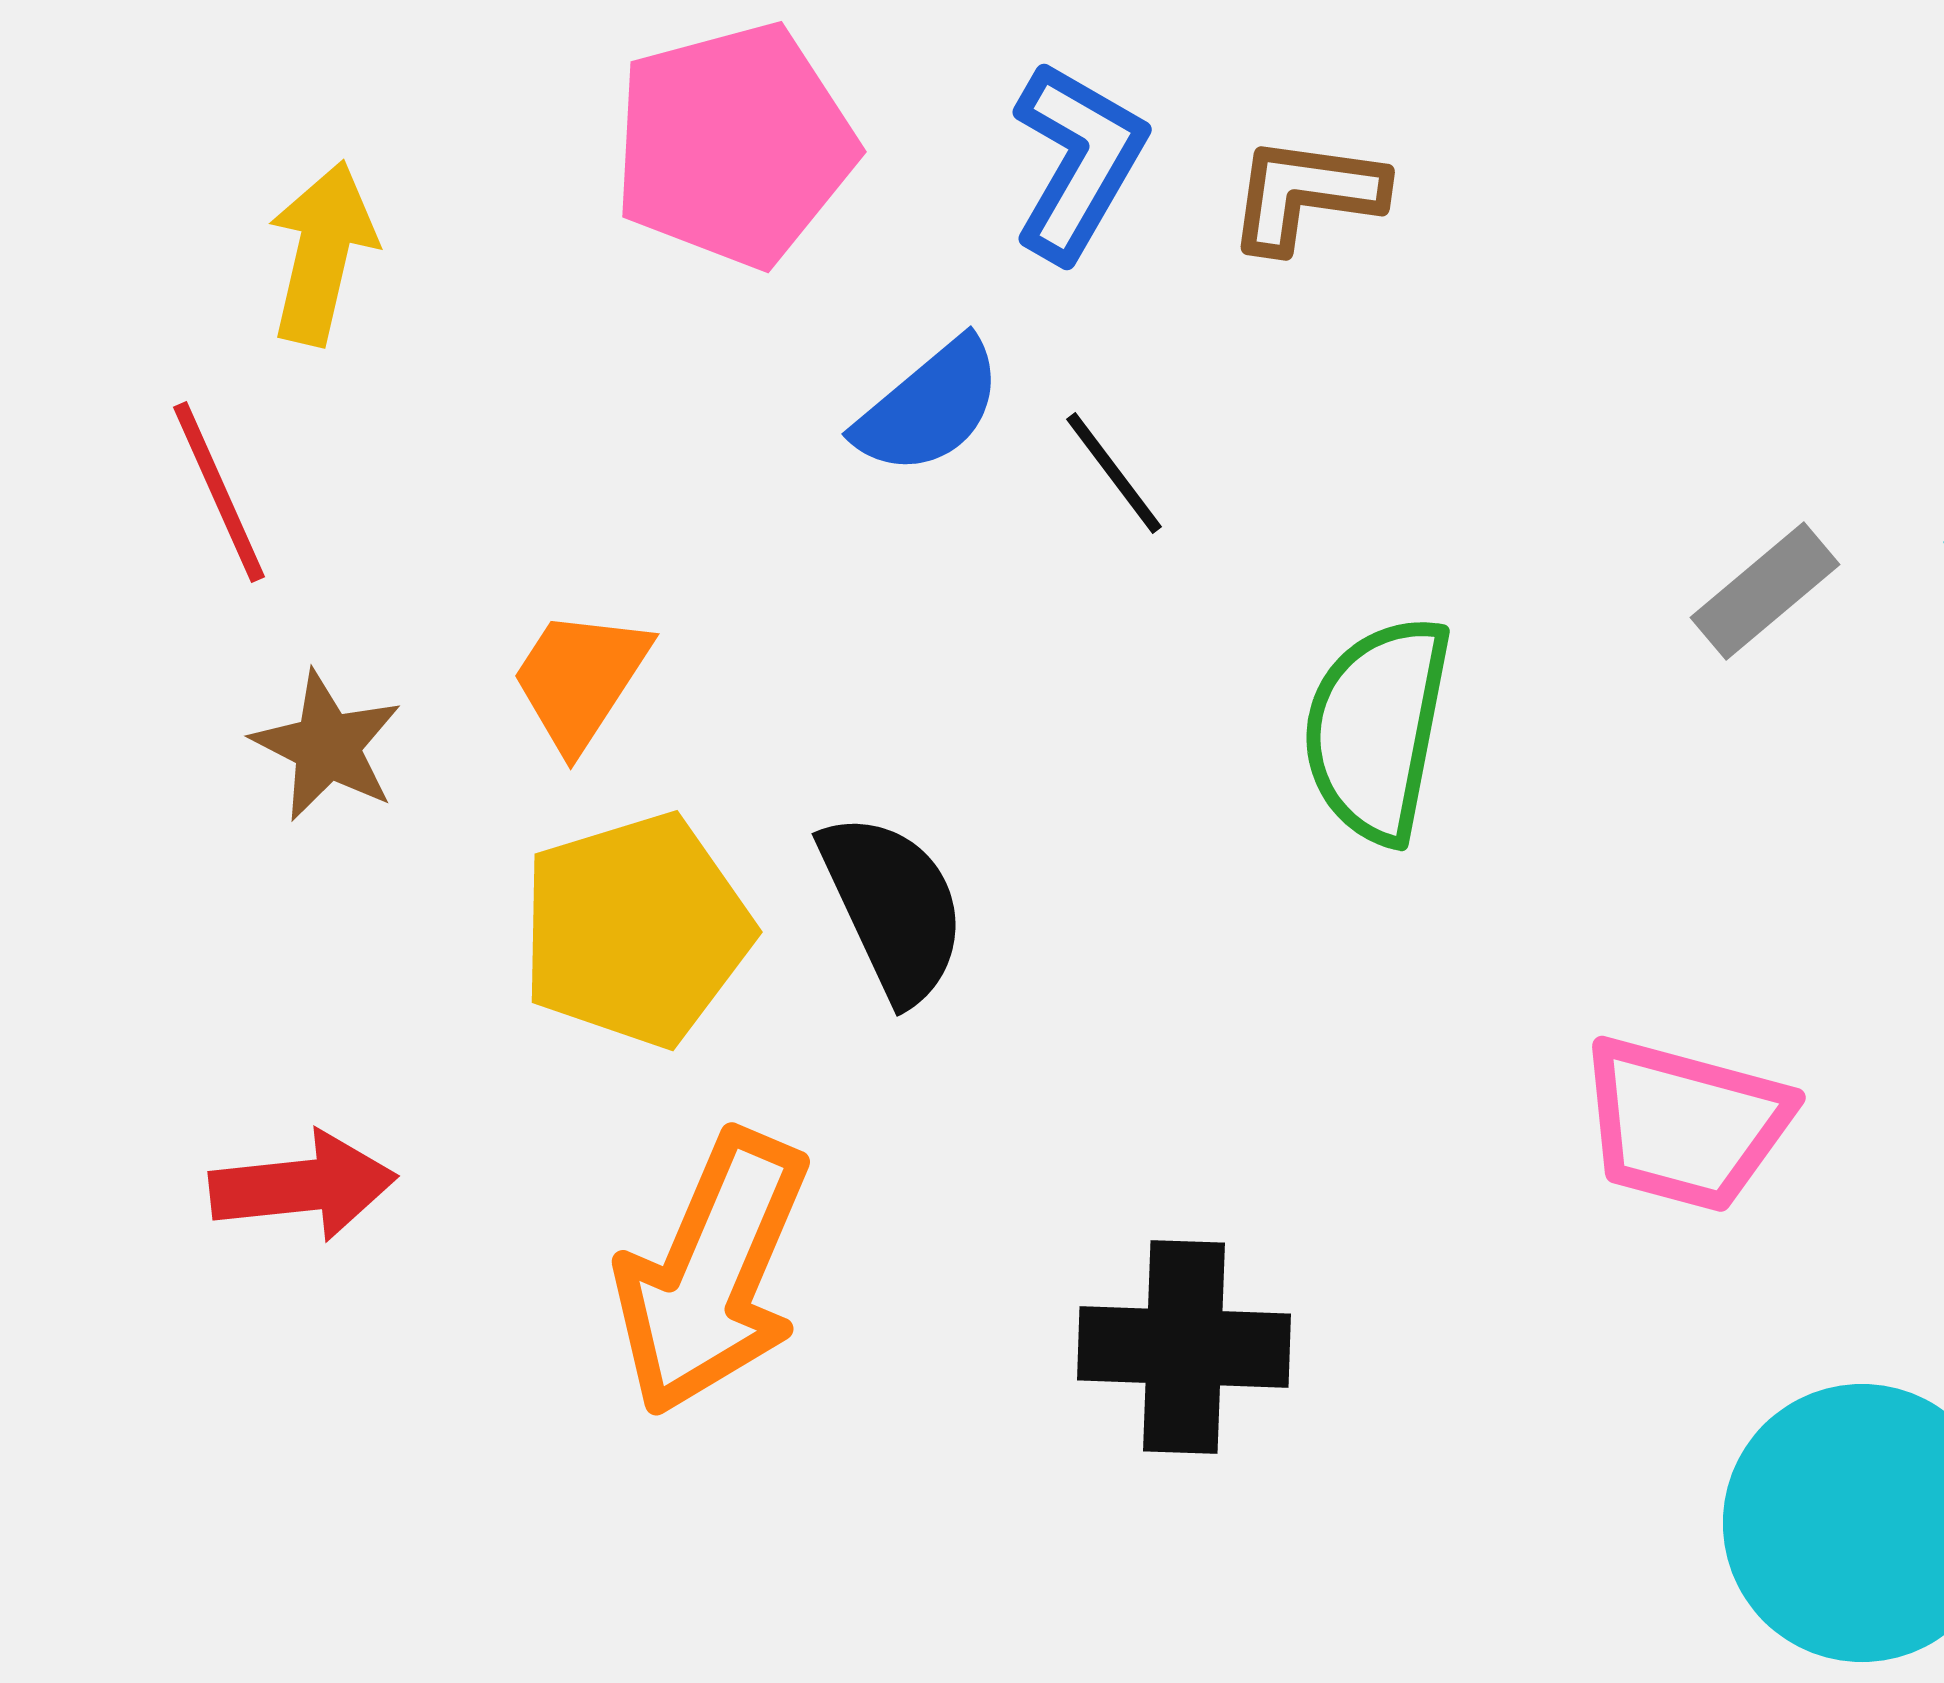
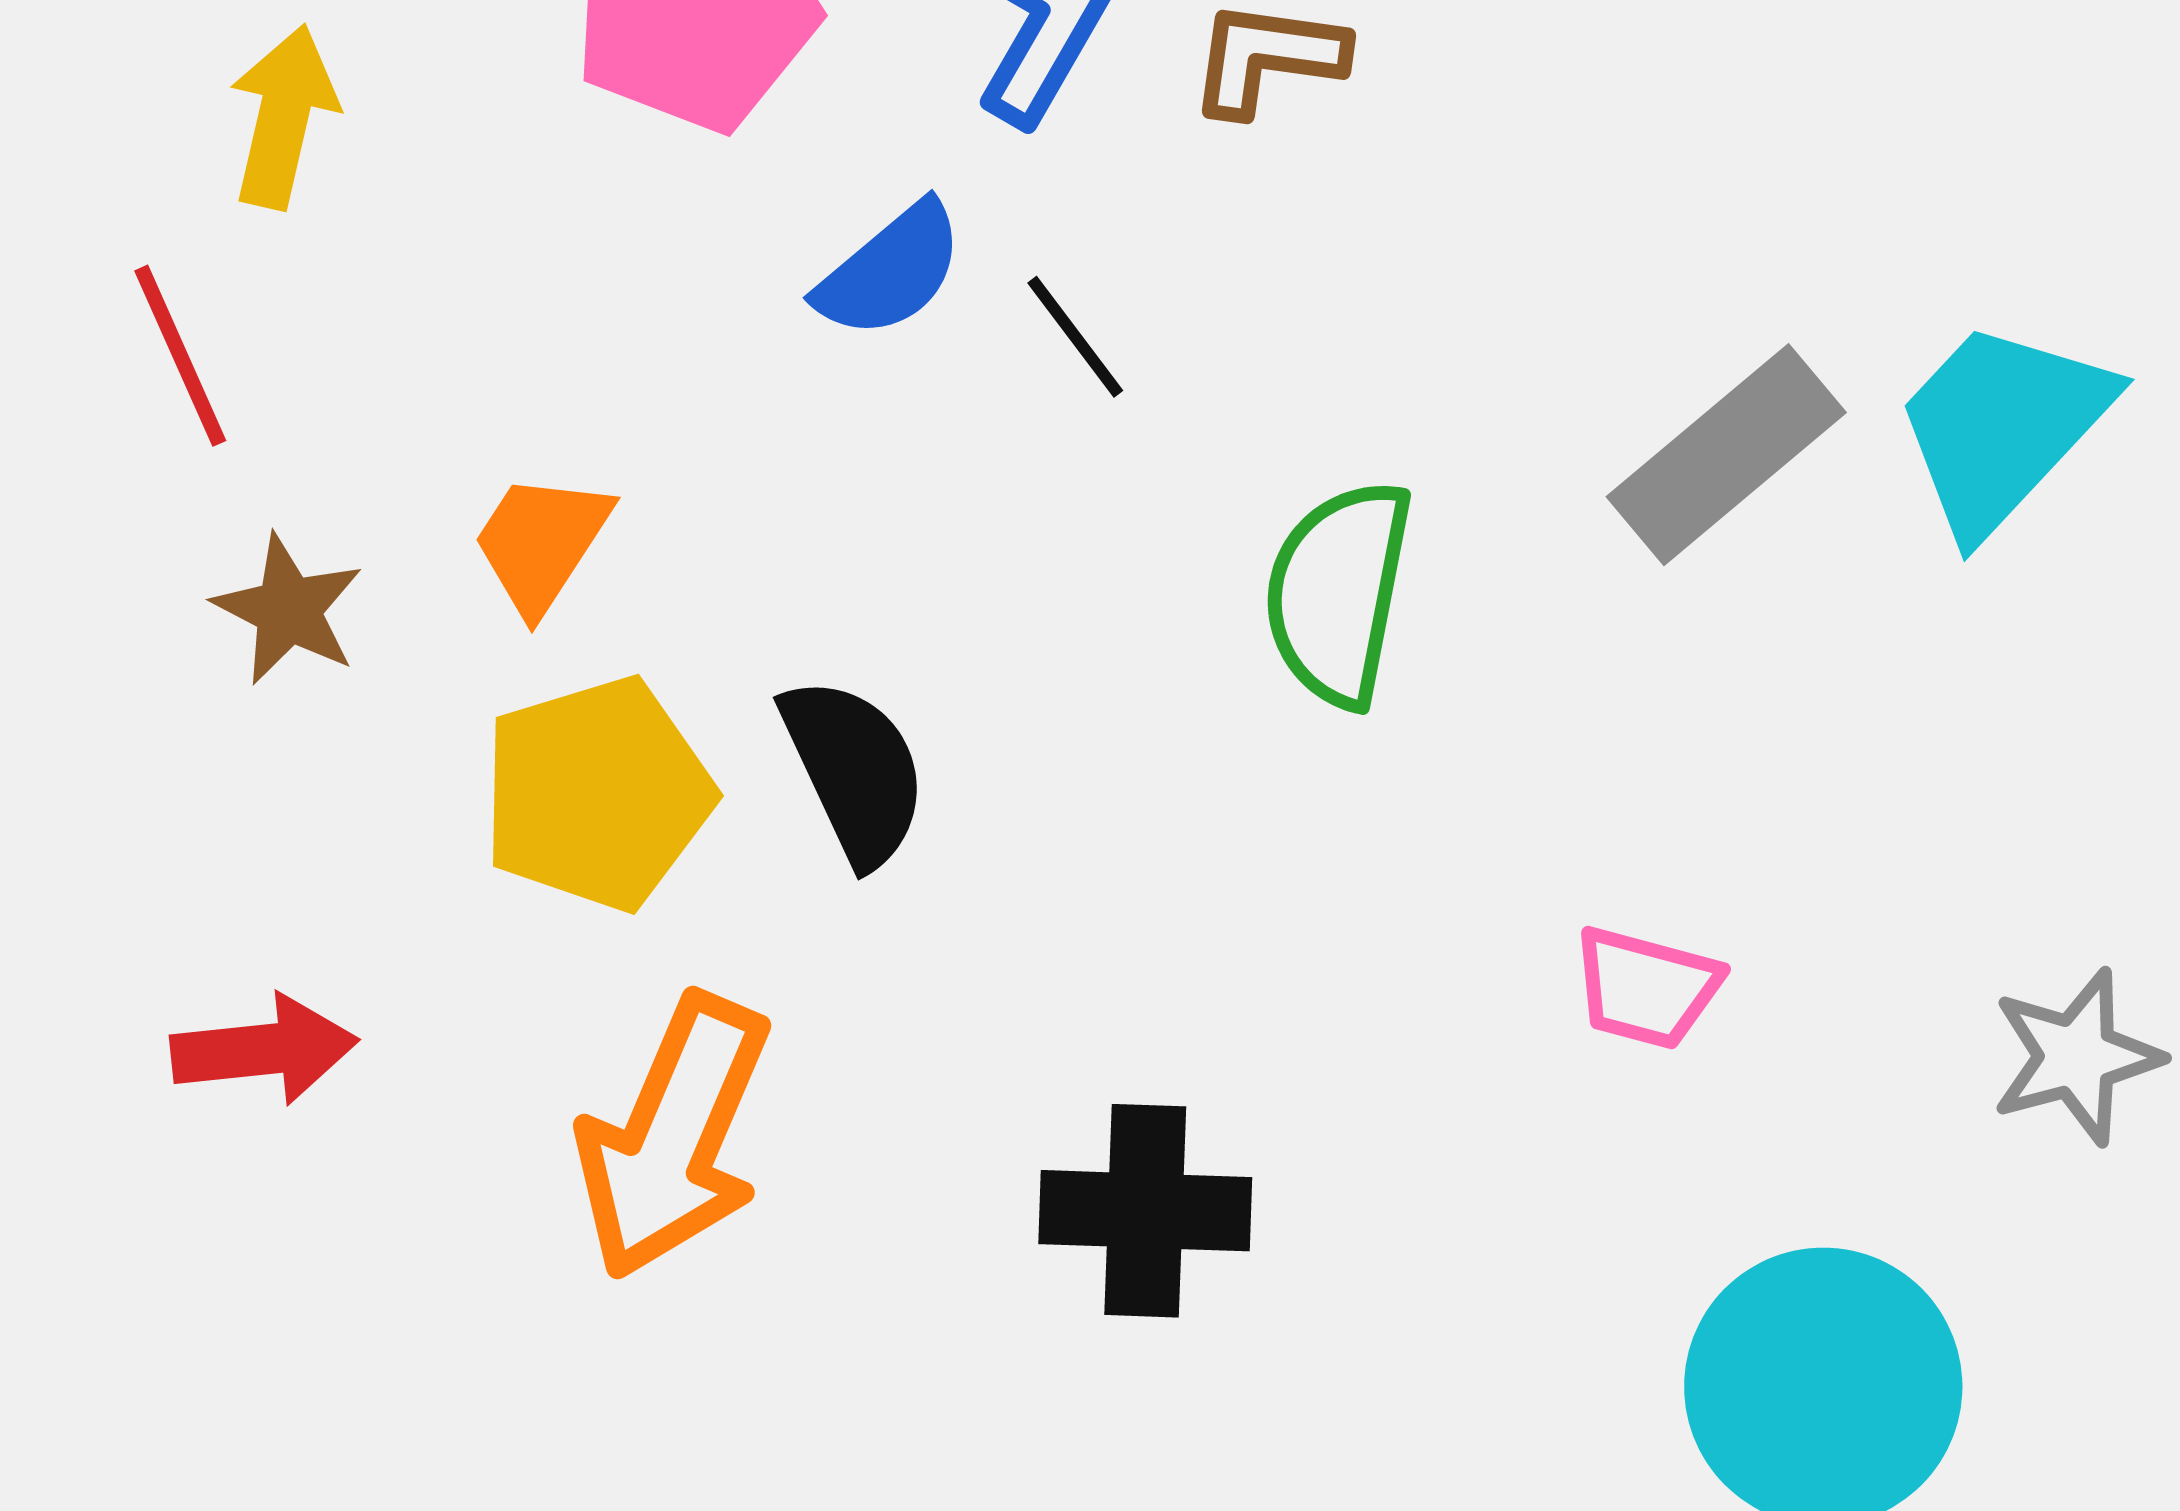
gray rectangle: (1765, 591) -> (1726, 455), size x1.6
pink trapezoid: (1685, 1124) -> (1646, 988), size x0.7

